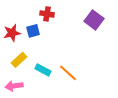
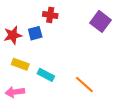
yellow rectangle: (19, 60) -> (20, 64), turned 63
orange line: (68, 73) -> (84, 85), moved

